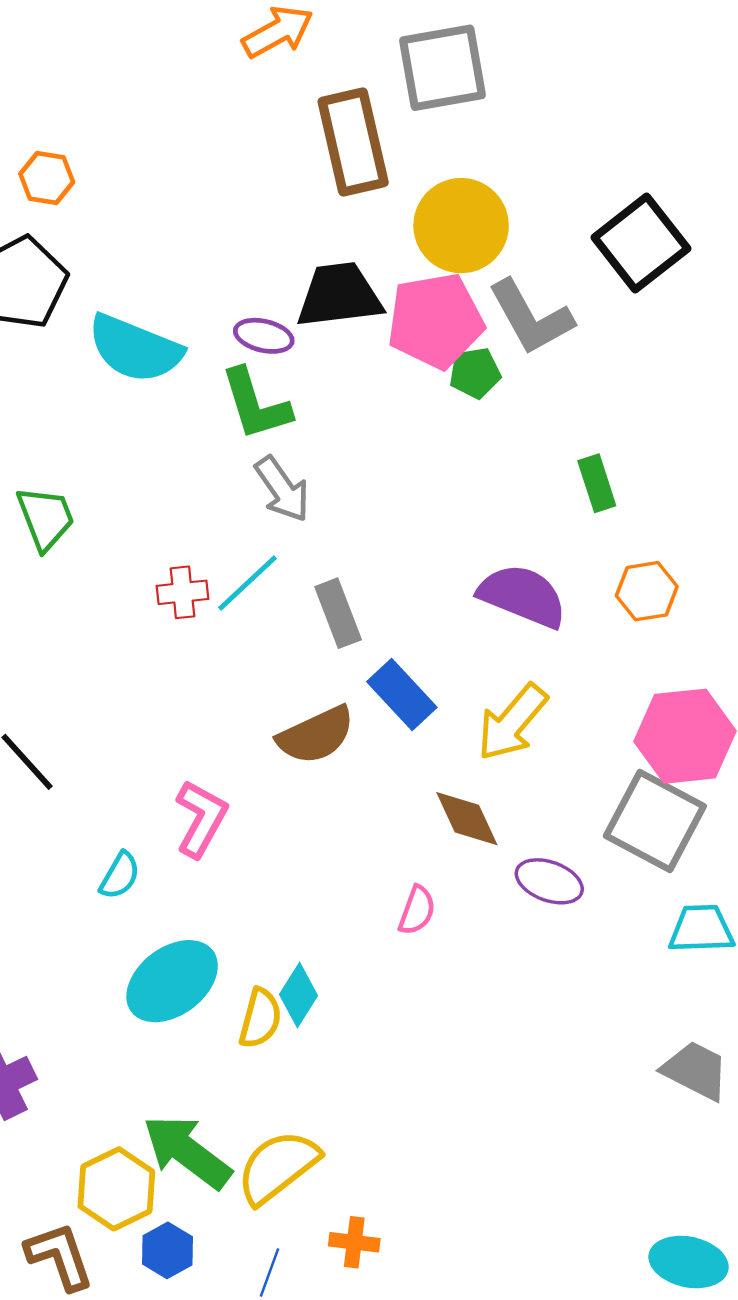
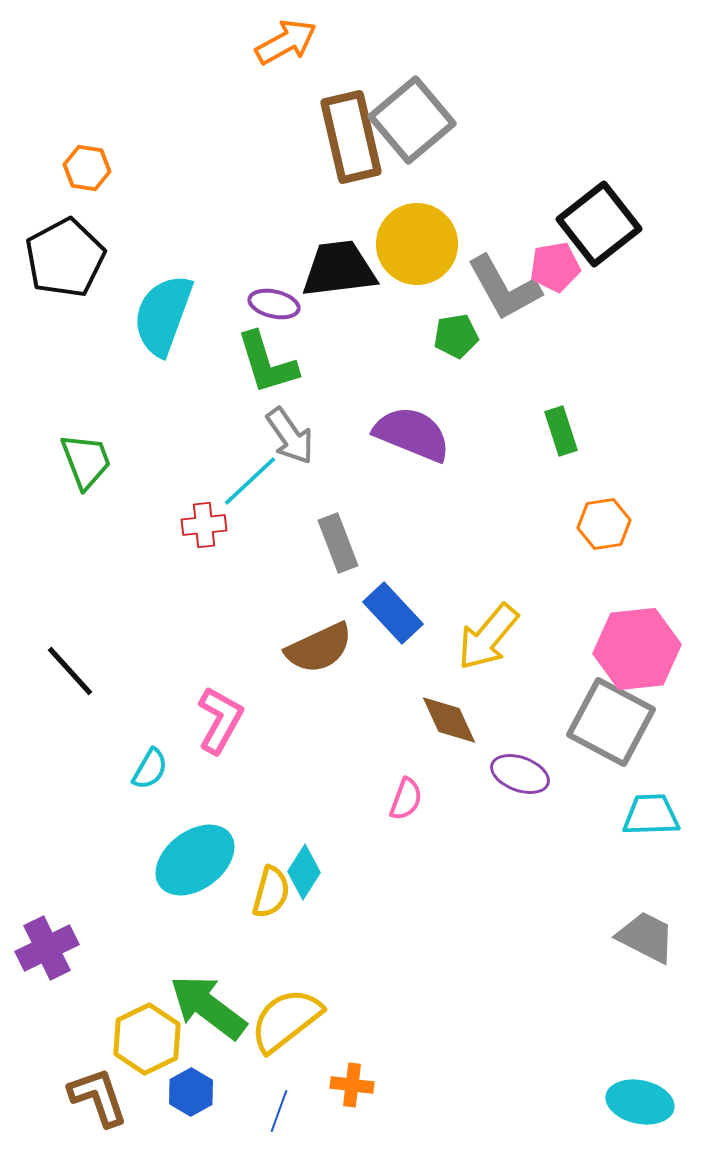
gray square: (442, 68) -> (412, 120), moved, turned -30
yellow circle: (461, 226) -> (417, 244), moved
pink pentagon: (436, 321) -> (555, 267), moved, size x0.6
cyan semicircle: (135, 349) -> (163, 315), turned 88
cyan line: (247, 583) -> (250, 481), moved
purple semicircle: (523, 596) -> (412, 434), moved

